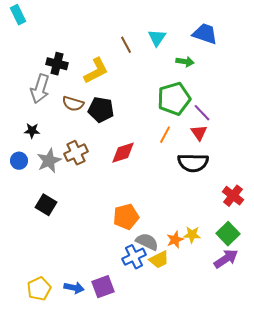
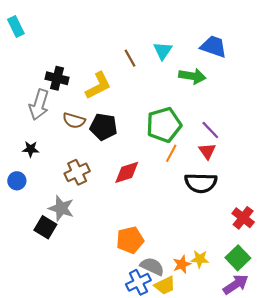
green arrow: (185, 62) -> (192, 76), size x1.4
green pentagon: (174, 99) -> (164, 125), moved
gray star: (49, 161) -> (61, 208), moved, turned -30

